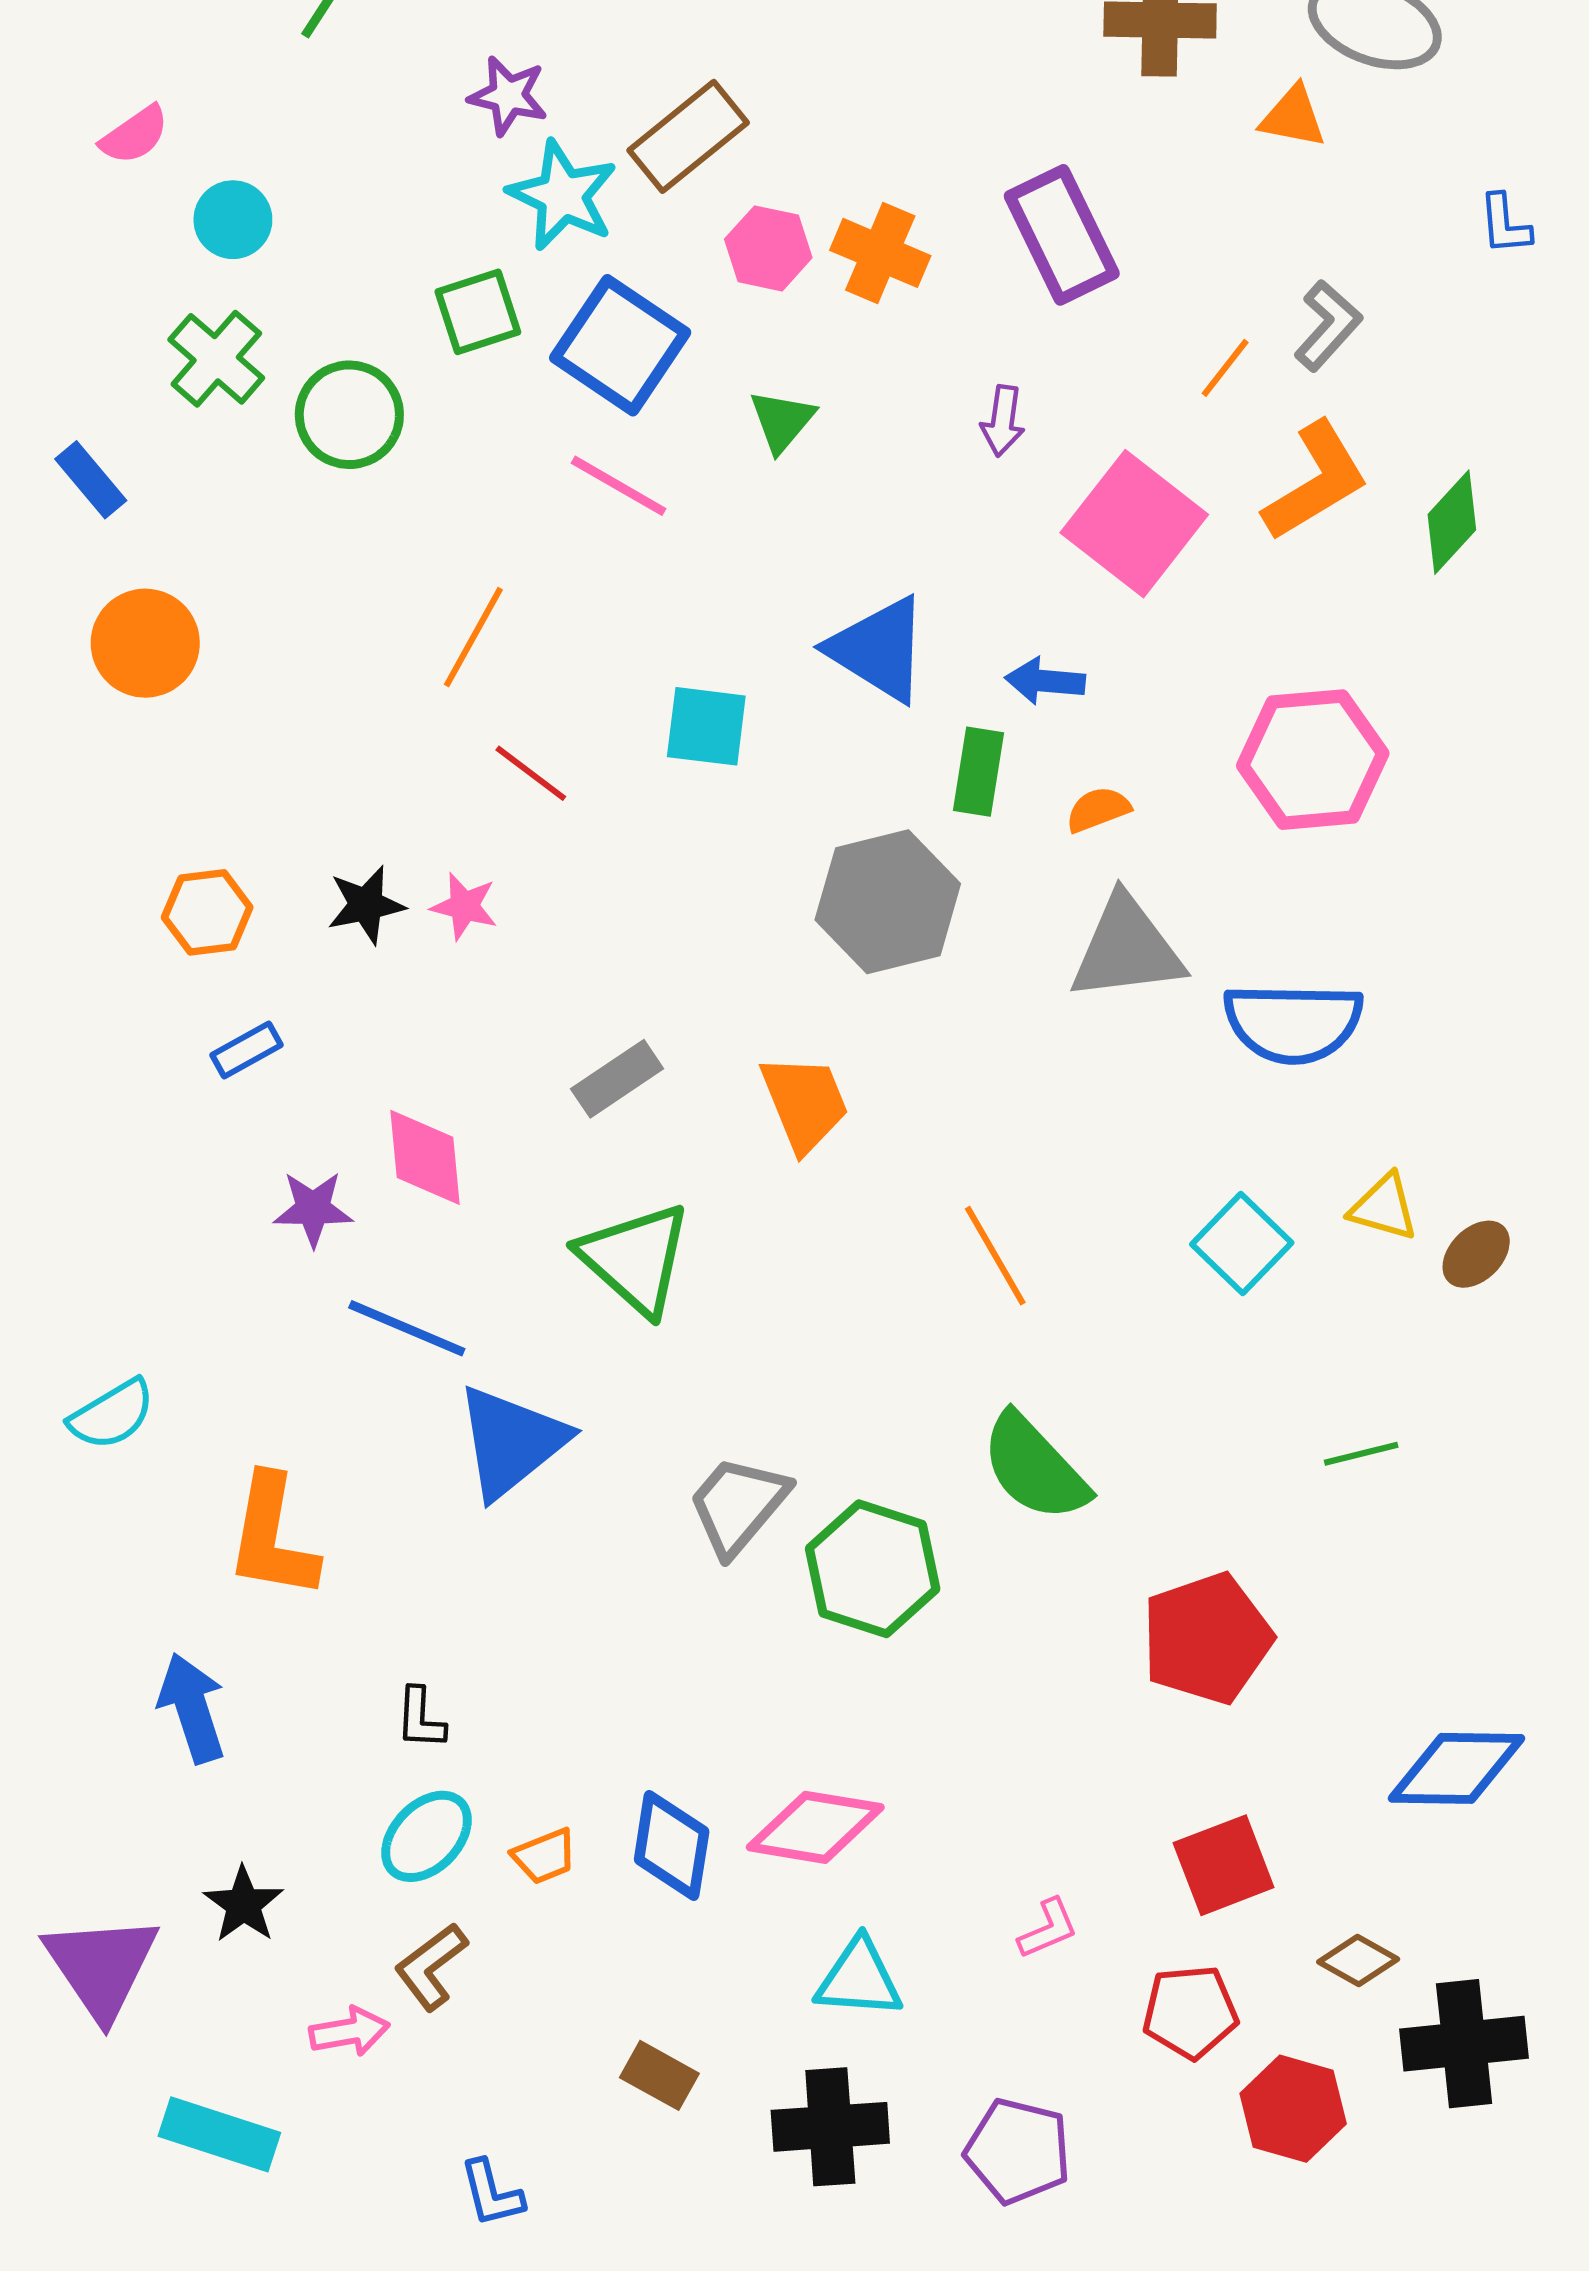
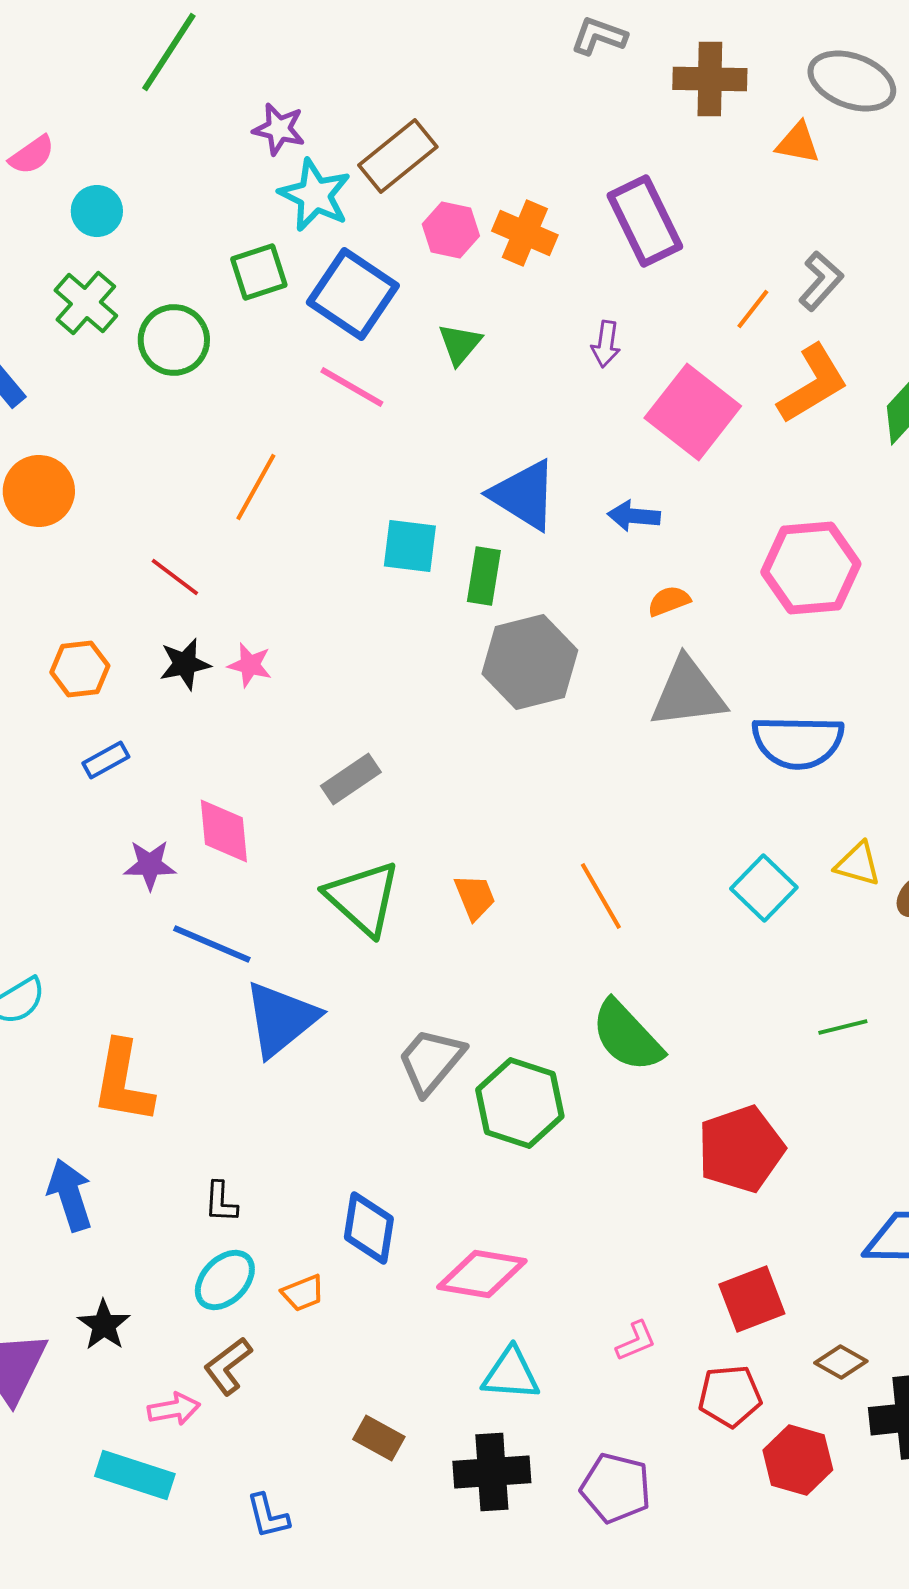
green rectangle: (979, 772) -> (484, 576), moved
red line: (531, 773) -> (175, 577), moved
orange trapezoid: (805, 1103) -> (475, 897), moved, size x0.7
blue diamond: (672, 1845) -> (369, 1228), moved
cyan rectangle: (219, 2134) -> (135, 1475), moved

